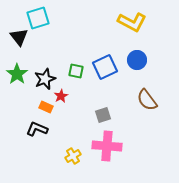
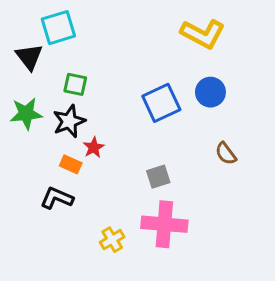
green square: (76, 71) -> (75, 84), moved
green star: (17, 74) -> (26, 114), turned 30
brown semicircle: (147, 100) -> (226, 154), size x0.7

